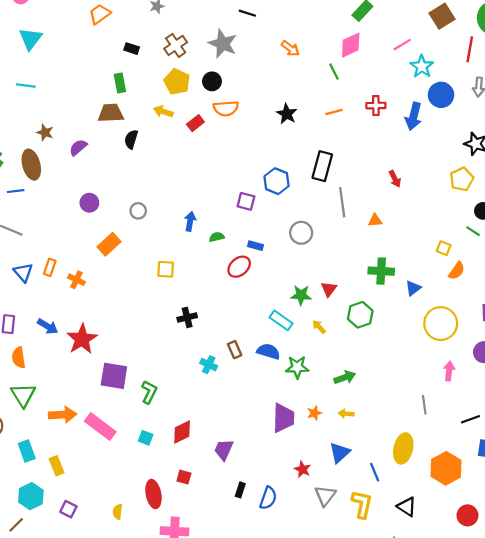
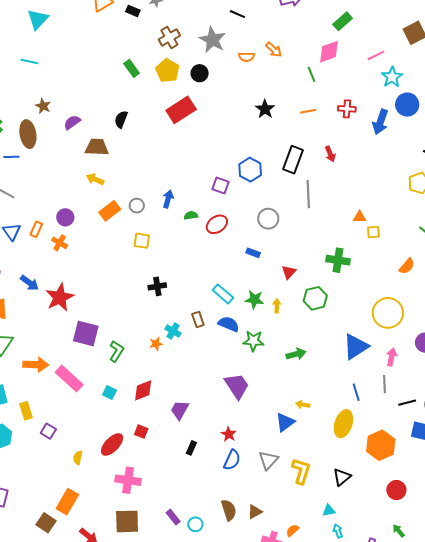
black rectangle: (132, 49) -> (133, 11), moved
green rectangle: (120, 83) -> (132, 68), moved, turned -30
orange semicircle: (226, 108) -> (246, 57), moved, size x0.7
yellow arrow: (163, 112) -> (95, 179), moved
brown trapezoid: (111, 113) -> (97, 147), moved
red rectangle: (195, 123) -> (181, 110), size x1.8
red arrow: (395, 179) -> (330, 154), moved
purple circle: (89, 203) -> (65, 217), moved
gray circle: (138, 211) -> (137, 206), moved
orange triangle: (375, 220) -> (359, 217), moved
orange rectangle: (109, 244) -> (110, 211), moved
blue rectangle: (256, 246) -> (253, 253), moved
yellow square: (444, 248) -> (373, 232), moved, turned -32
red ellipse: (239, 267) -> (217, 224), moved
blue triangle: (413, 288) -> (356, 347), moved, size x1.8
green star: (301, 295) -> (254, 300), moved
cyan rectangle: (281, 320) -> (223, 294), moved
yellow arrow: (319, 327) -> (277, 306), turned 40
gray line: (424, 405) -> (385, 384), moved
orange star: (314, 413) -> (156, 344), moved
yellow arrow: (346, 414) -> (303, 405), moved
purple trapezoid: (283, 418) -> (237, 386), turned -40
red star: (303, 469) -> (229, 434), moved
blue line: (375, 472) -> (356, 392), moved
red ellipse: (153, 494) -> (112, 444), turned 50
blue semicircle: (268, 498) -> (232, 460), moved
black triangle: (407, 507) -> (342, 477), turned 42
purple square: (68, 509) -> (48, 431), moved

